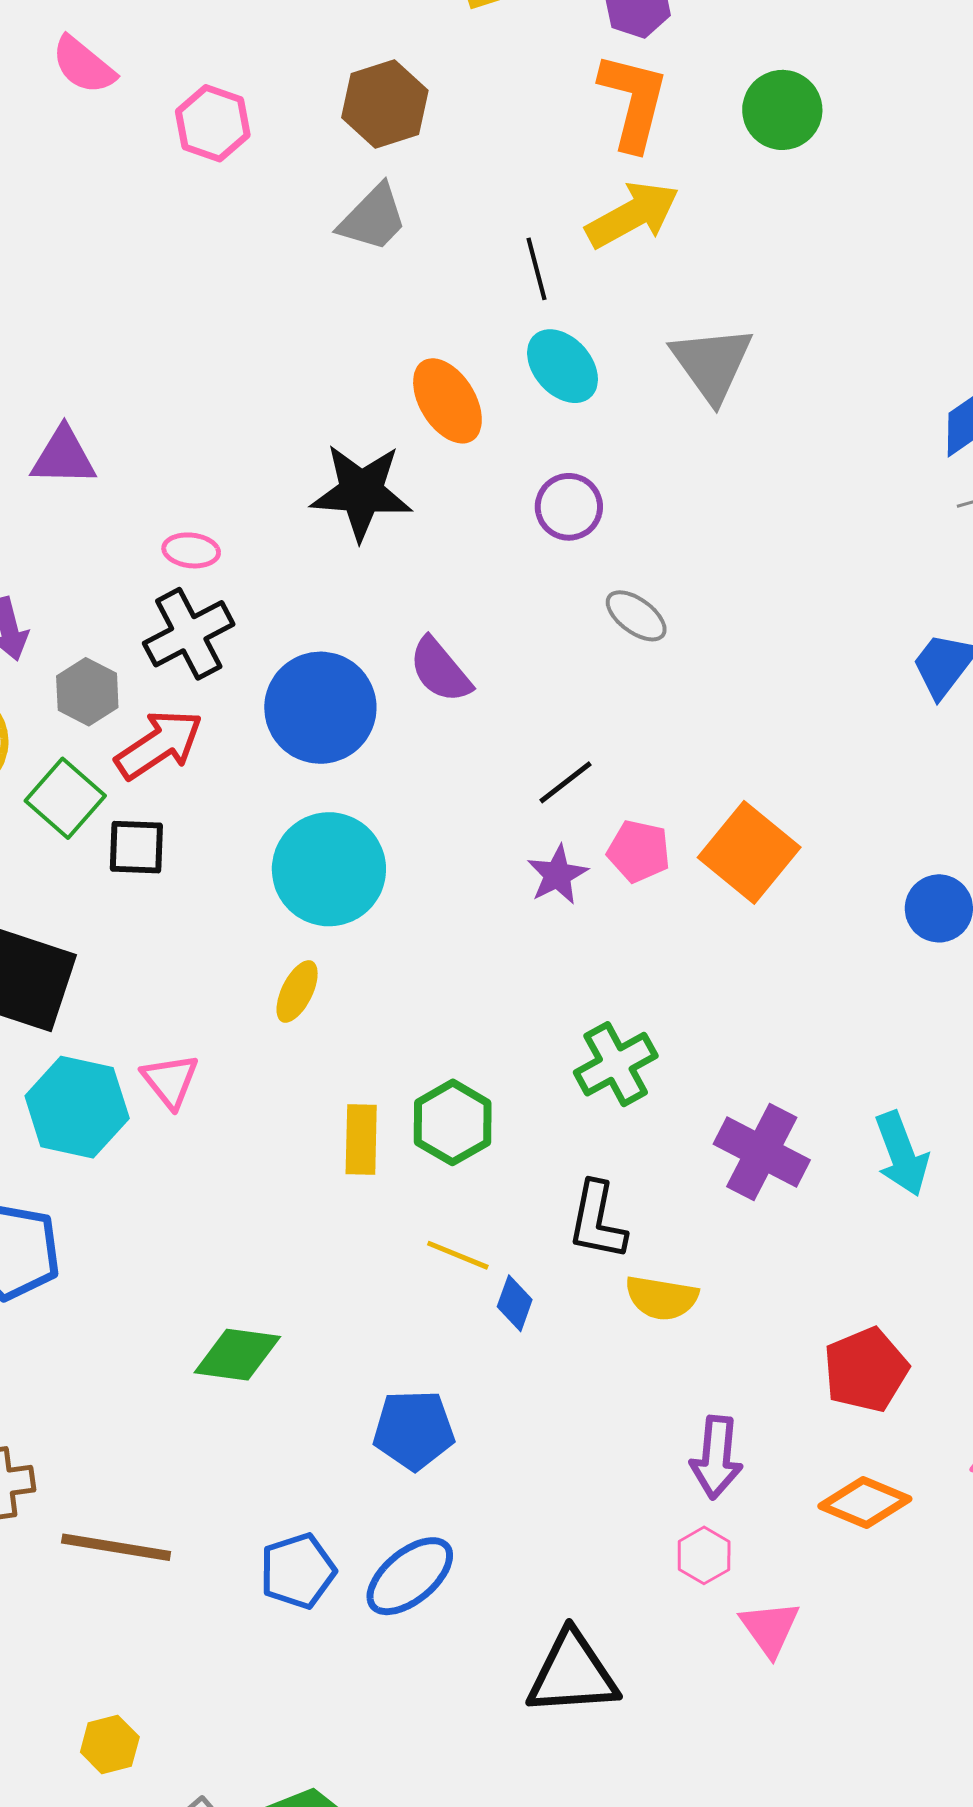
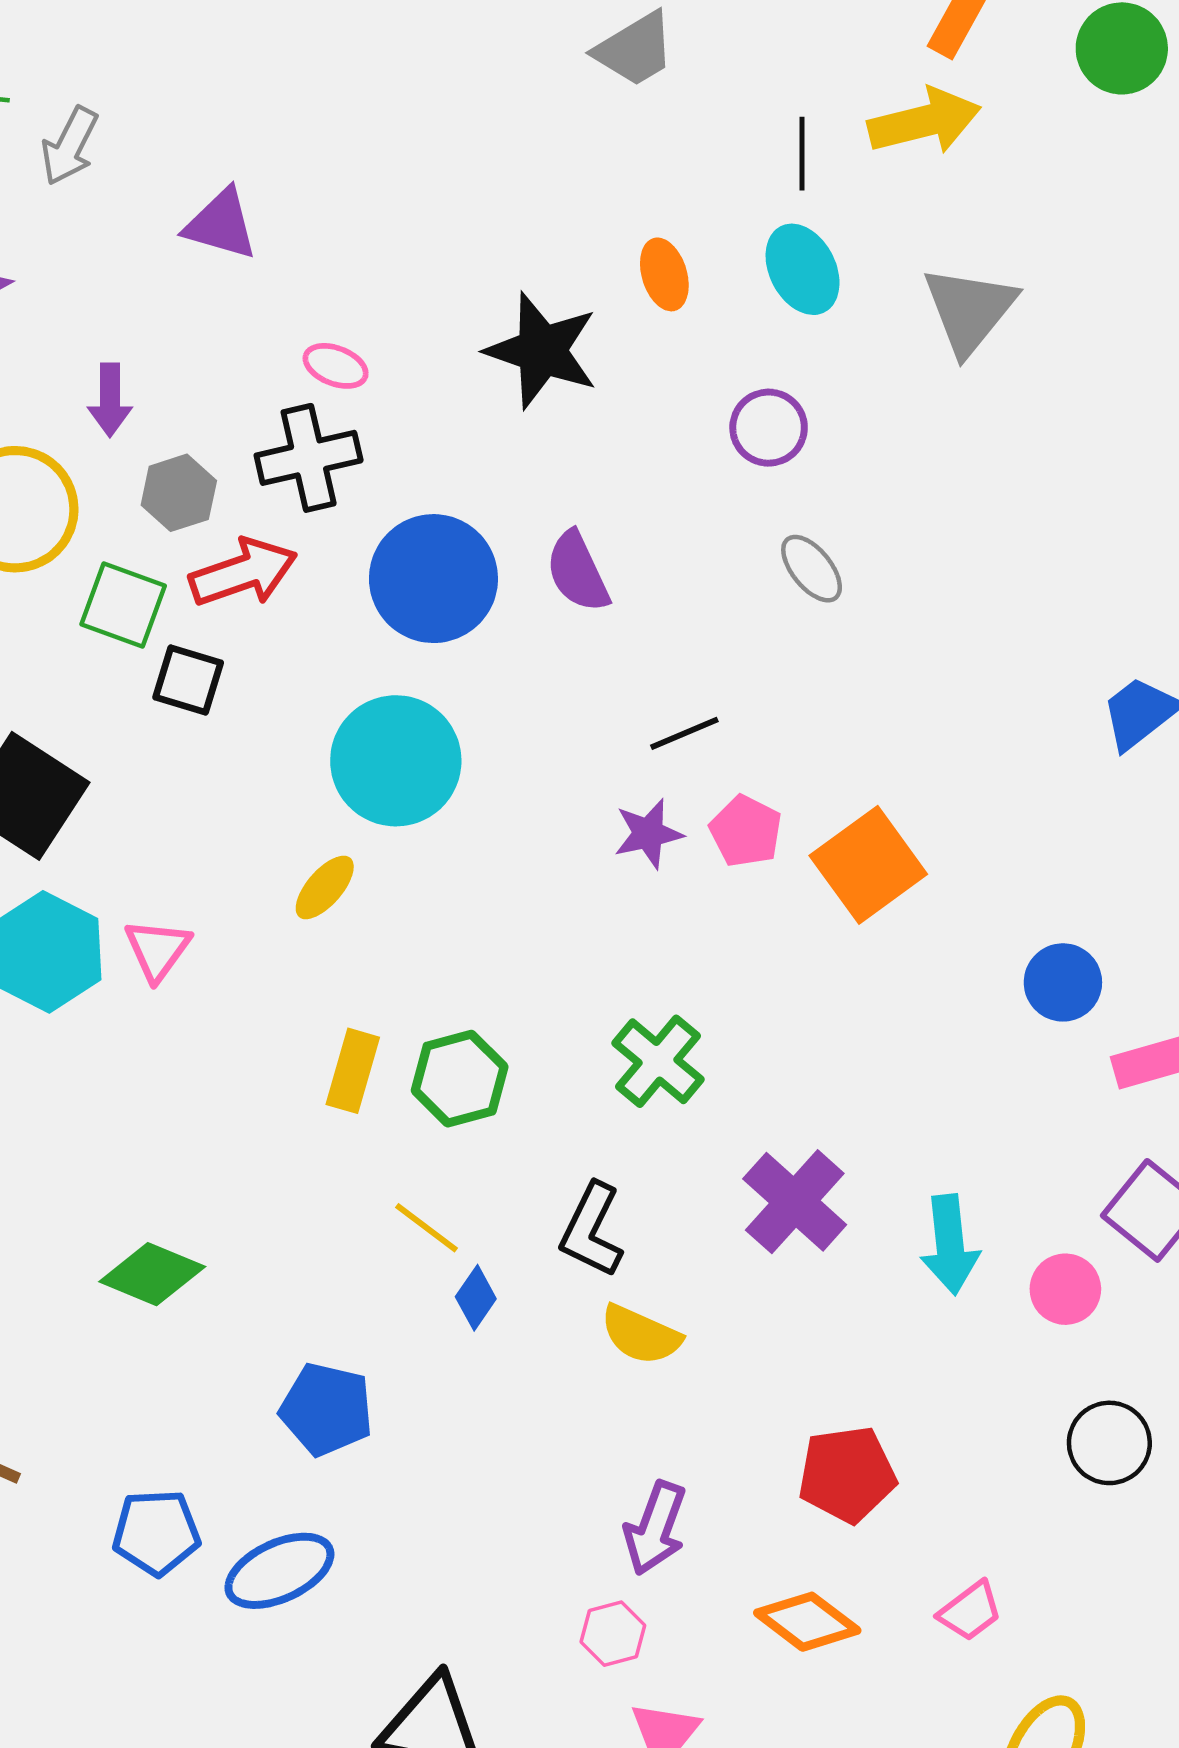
orange ellipse: (447, 401) -> (664, 274), size x0.7
green square: (65, 798) -> (123, 605), turned -36
green cross: (616, 1064) -> (658, 1061), turned -36

